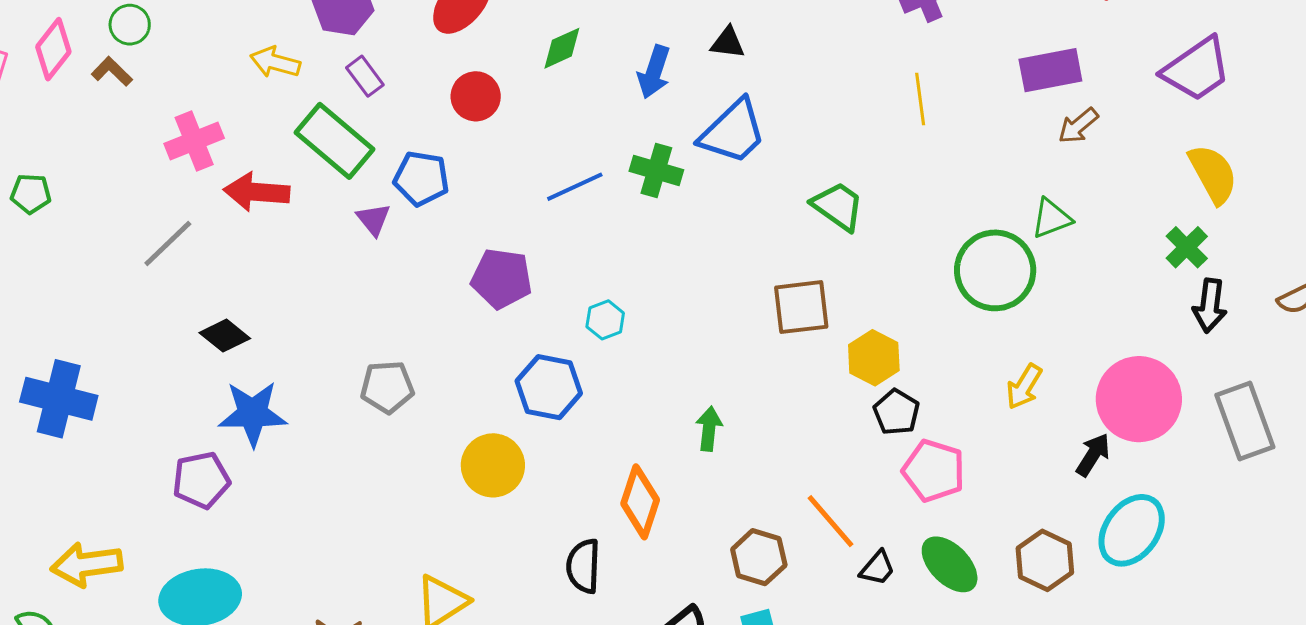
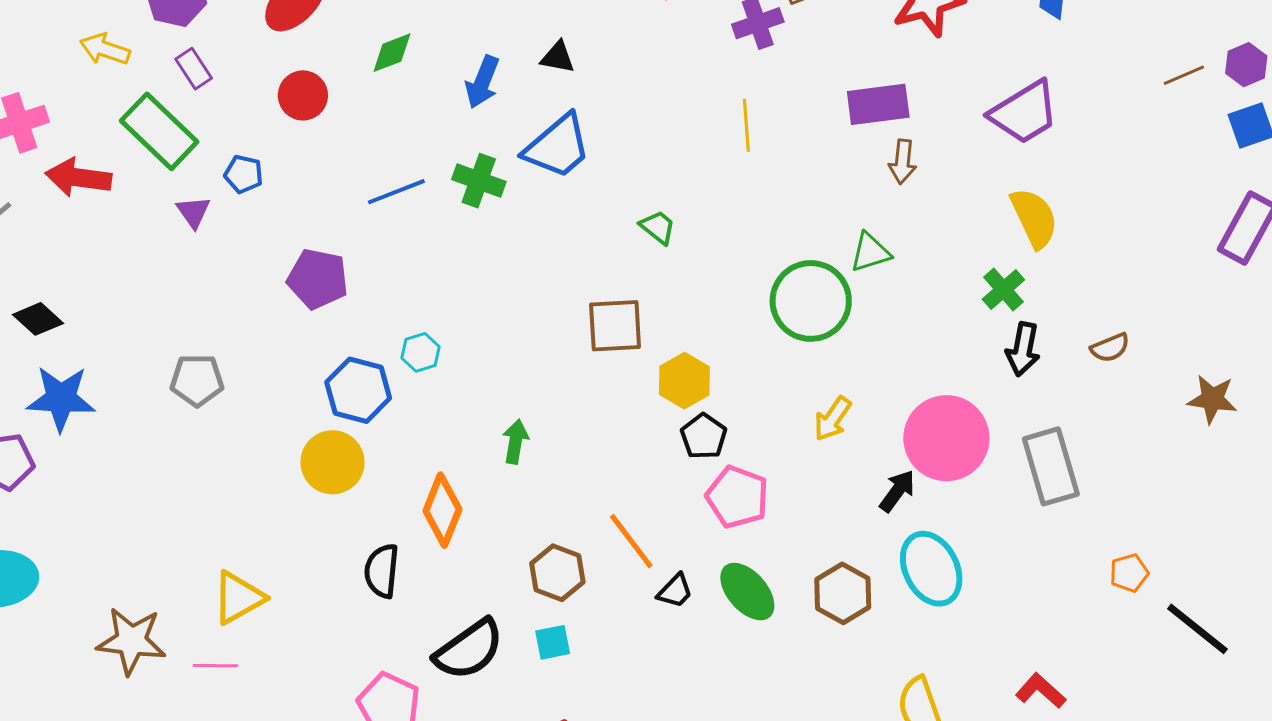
brown arrow: (1078, 126) -> (903, 162), turned -48
blue pentagon: (421, 178) -> (244, 174), size x0.7
green trapezoid: (838, 206) -> (658, 227), size x0.7
cyan hexagon: (605, 320) -> (421, 352), moved
yellow circle: (493, 465) -> (332, 462), moved
cyan ellipse: (1132, 530) -> (931, 569), turned -66

